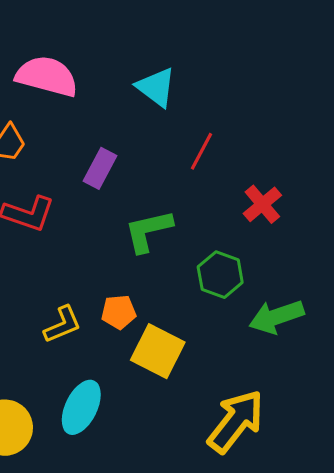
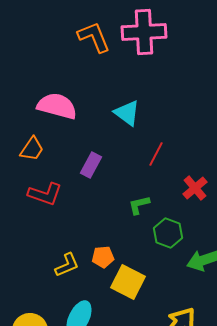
green L-shape: (148, 231) -> (139, 205), moved, size x0.7

